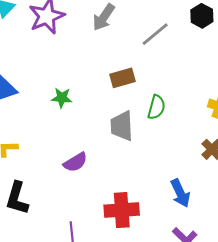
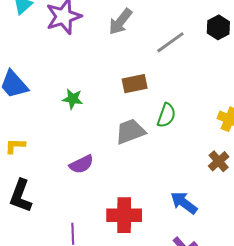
gray trapezoid: (122, 126) -> (130, 131), turned 68
blue arrow: (180, 193) -> (184, 203), turned 148

